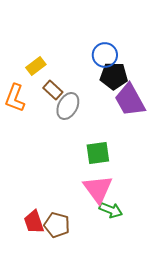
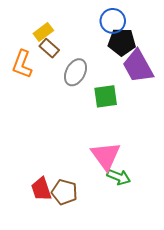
brown rectangle: (53, 90) -> (49, 48), moved
green square: (98, 153) -> (106, 96), moved

